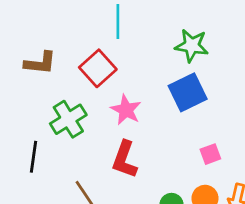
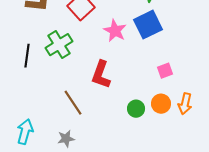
pink star: (126, 110) -> (115, 31), moved
black line: (33, 157) -> (27, 56), moved

